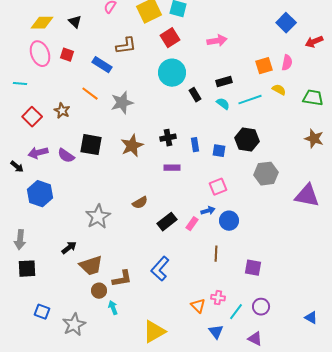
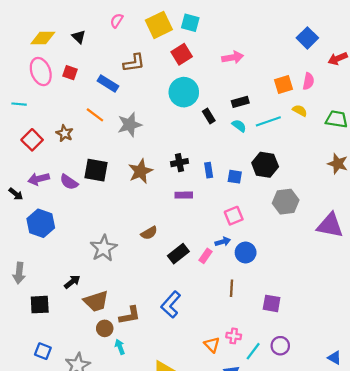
black square: (27, 269) -> (40, 305), moved

